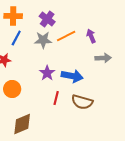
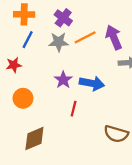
purple arrow: (91, 36) -> (114, 37), size x1.5
brown semicircle: (82, 102) -> (116, 134), moved

